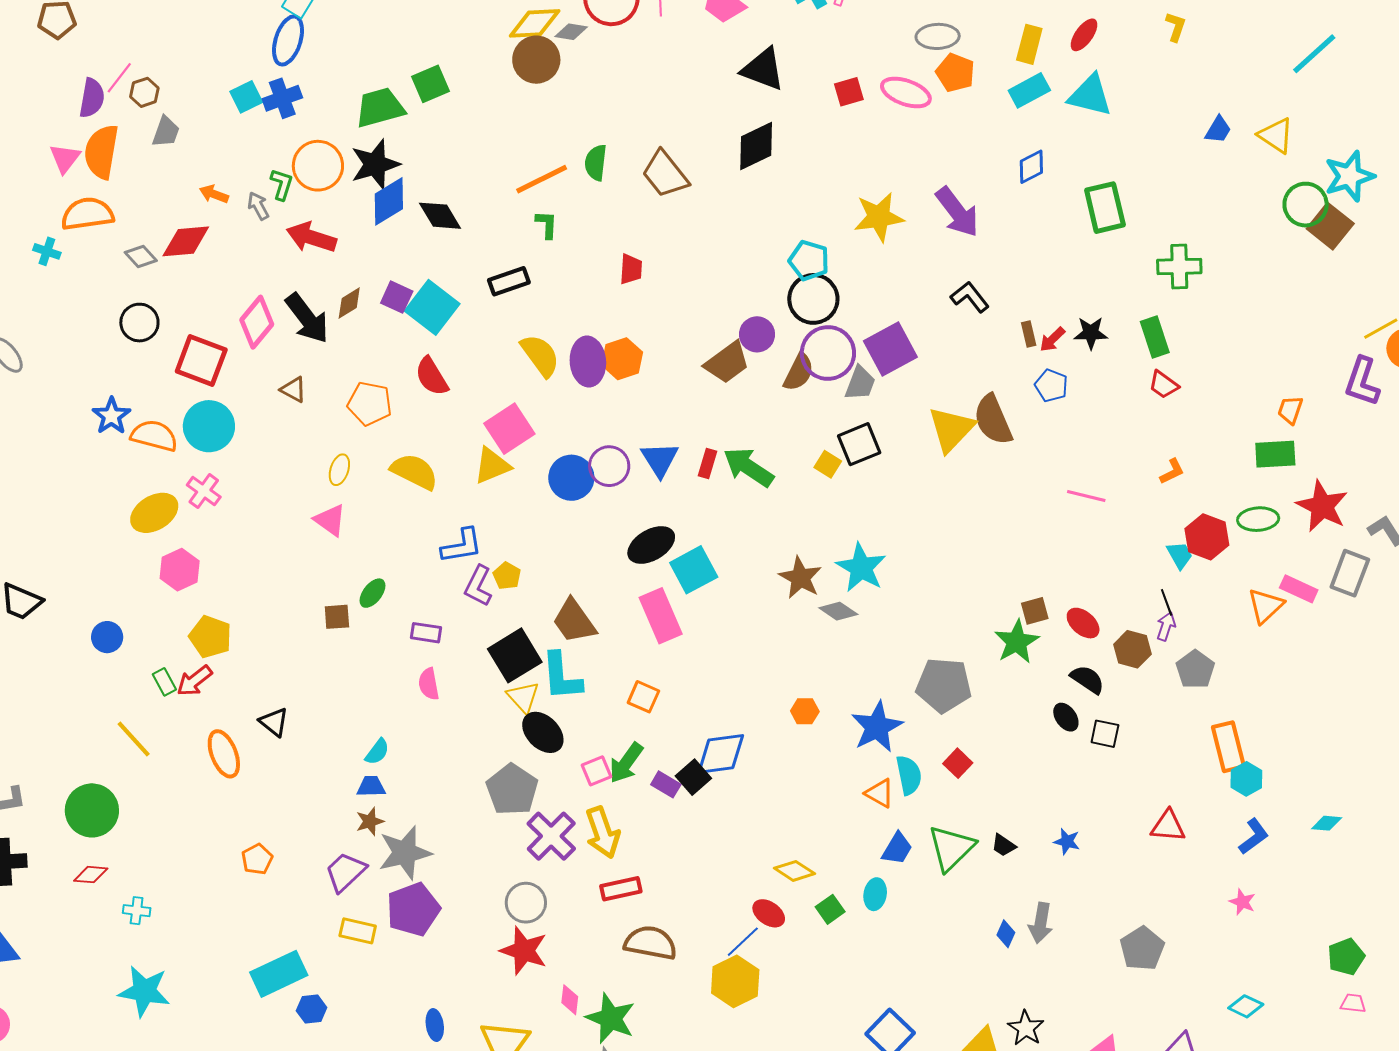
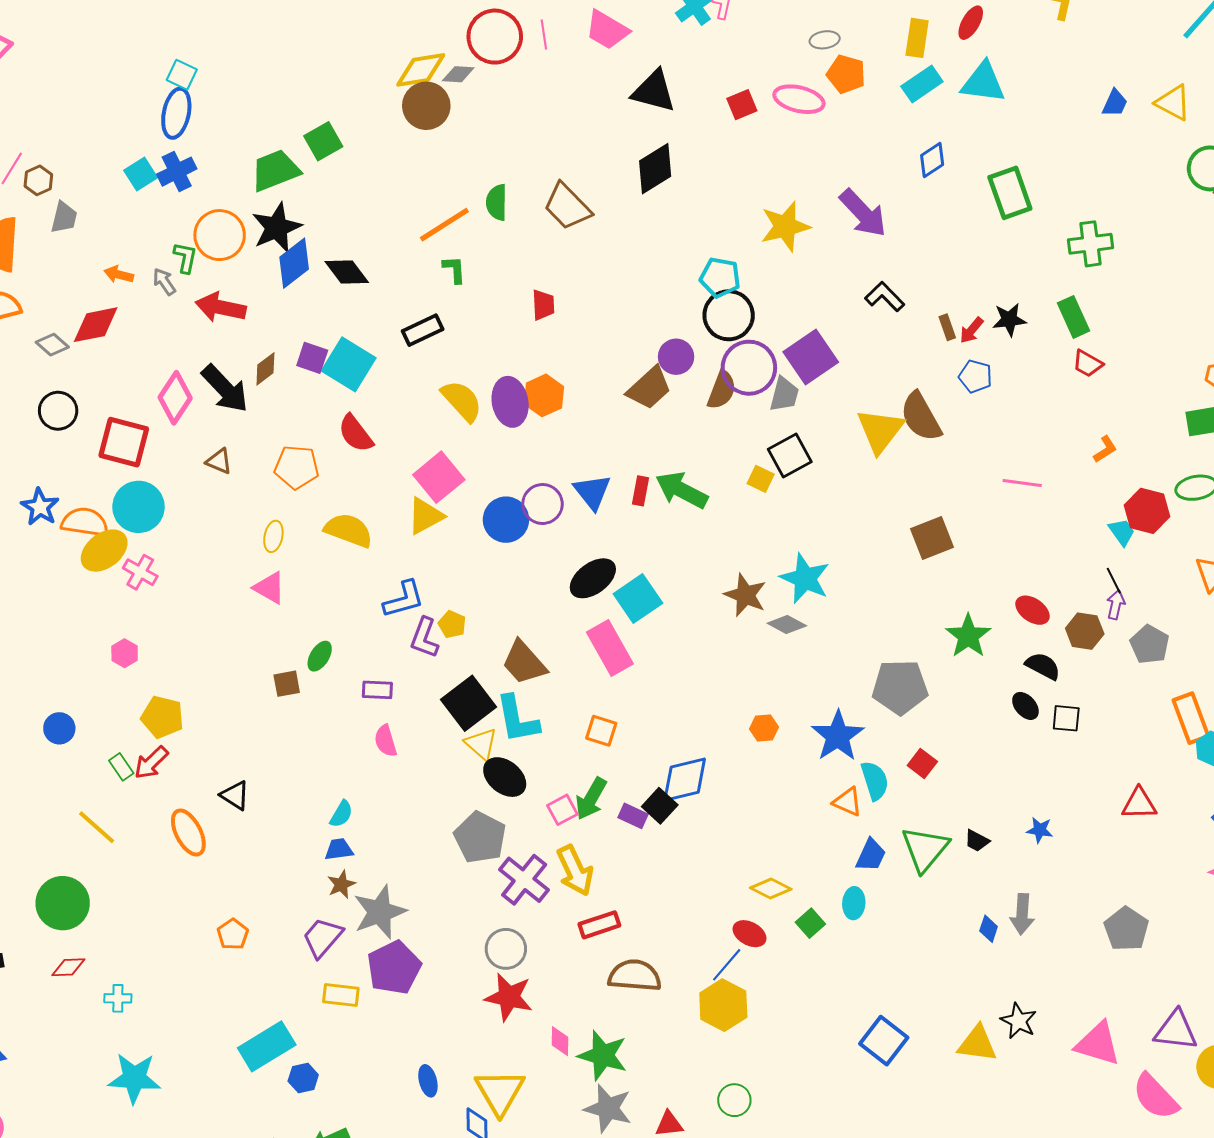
gray ellipse: (938, 36) -> (825, 40), size x0.7
yellow ellipse: (154, 513) -> (104, 551), moved
pink hexagon: (180, 570) -> (125, 653), size x0.7
brown square: (1035, 611) -> (932, 538), moved, size x1.5

